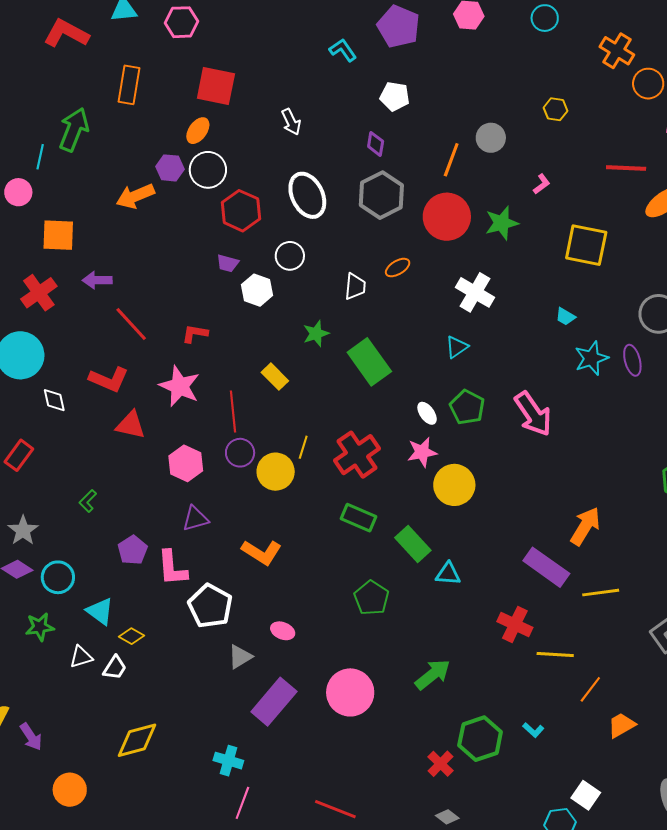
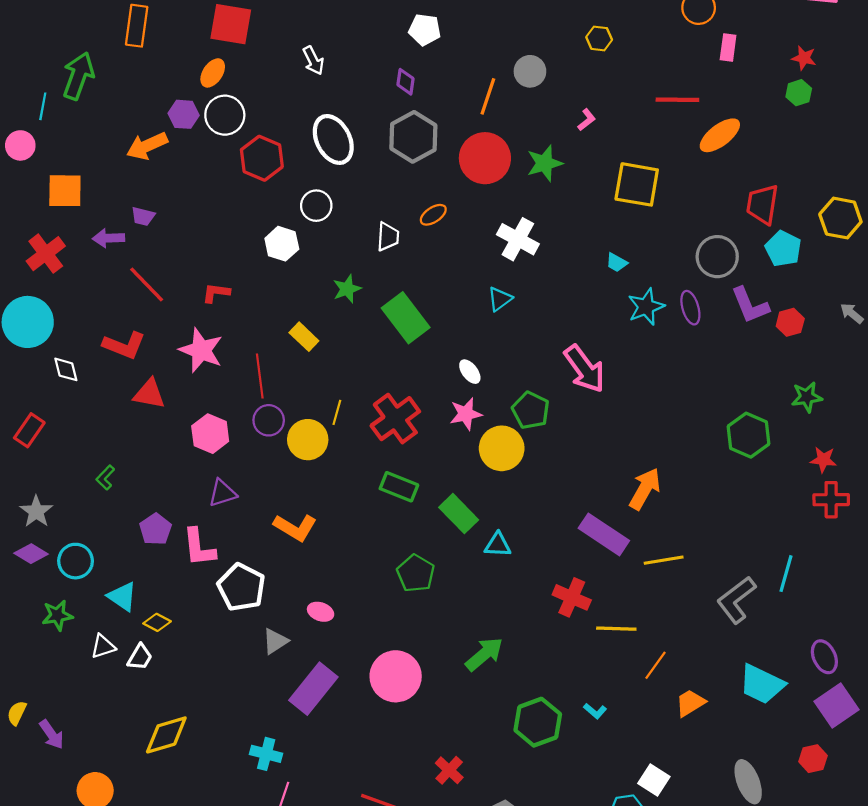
purple trapezoid: (228, 263) -> (143, 216), moved
green pentagon: (467, 407) -> (531, 410), moved
red cross: (440, 764) -> (449, 770), moved

